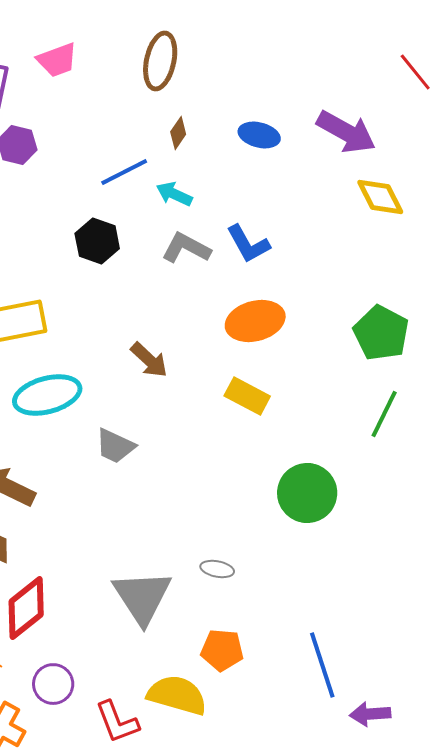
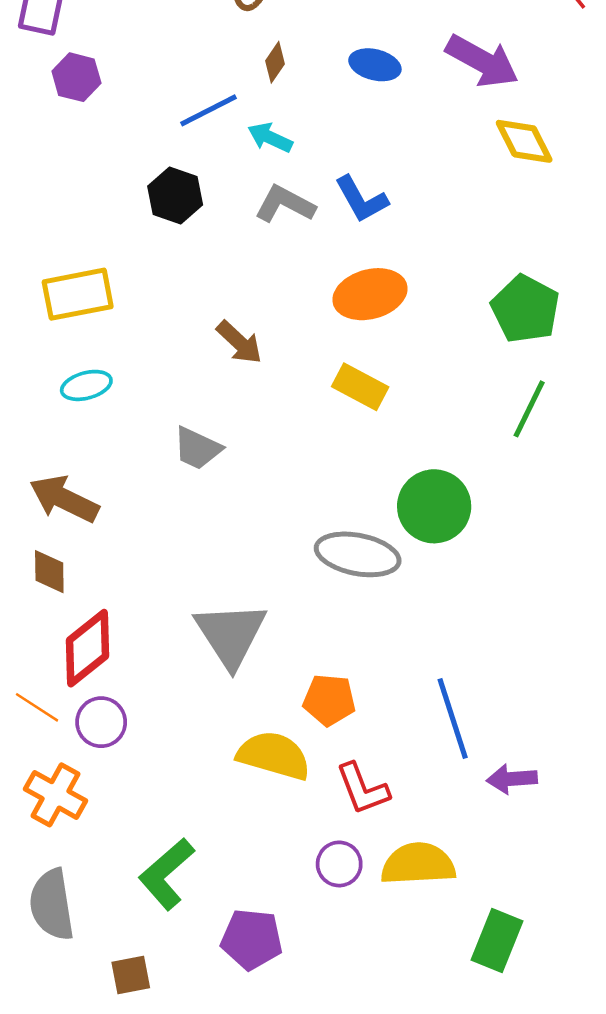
cyan ellipse: (47, 395) -> (86, 385), moved, size x0.6
gray ellipse: (217, 569) -> (358, 554), moved, size x2.0
purple circle: (53, 684) -> (101, 722), moved
red L-shape: (117, 722) -> (363, 789), moved

